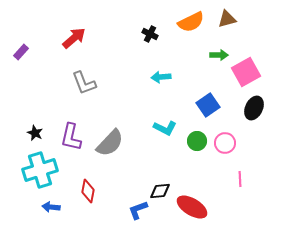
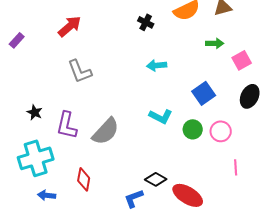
pink square: (246, 72) -> (242, 60), size x0.7
black star: (35, 133) -> (35, 112), moved
black diamond: (160, 191) -> (156, 179), turned 35

